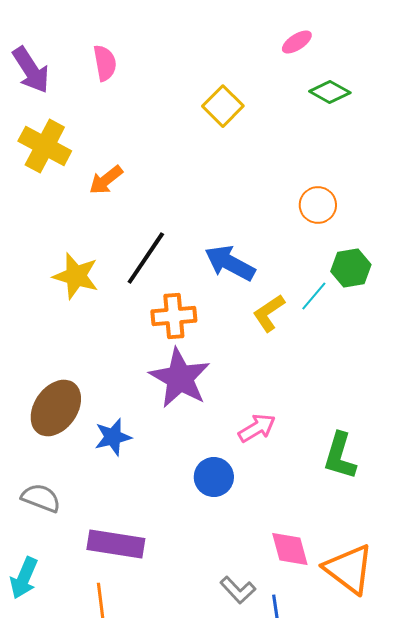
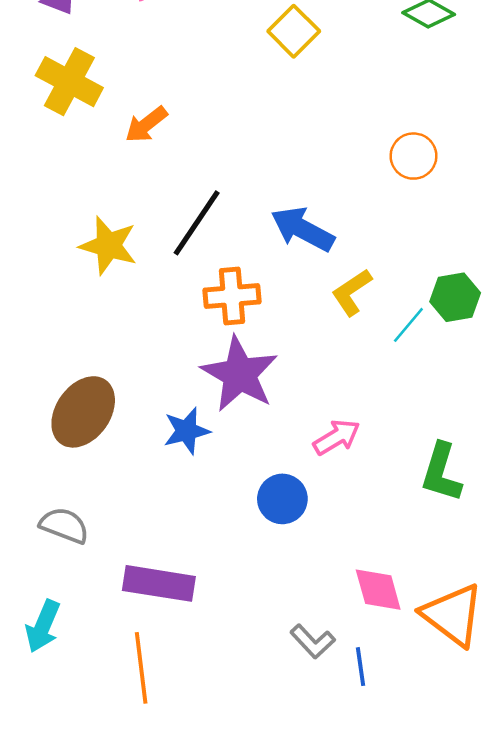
green hexagon: (351, 268) -> (455, 297), moved
cyan line: (314, 296) -> (408, 325), moved
blue star: (113, 437) -> (187, 431), moved

